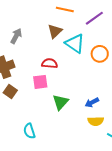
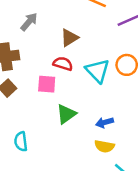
brown triangle: (55, 31) -> (69, 38), moved
cyan triangle: (75, 43) -> (98, 71), moved

